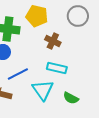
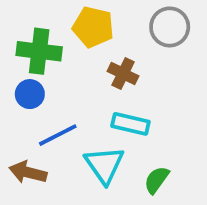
green semicircle: (71, 98) -> (157, 180), turned 98

